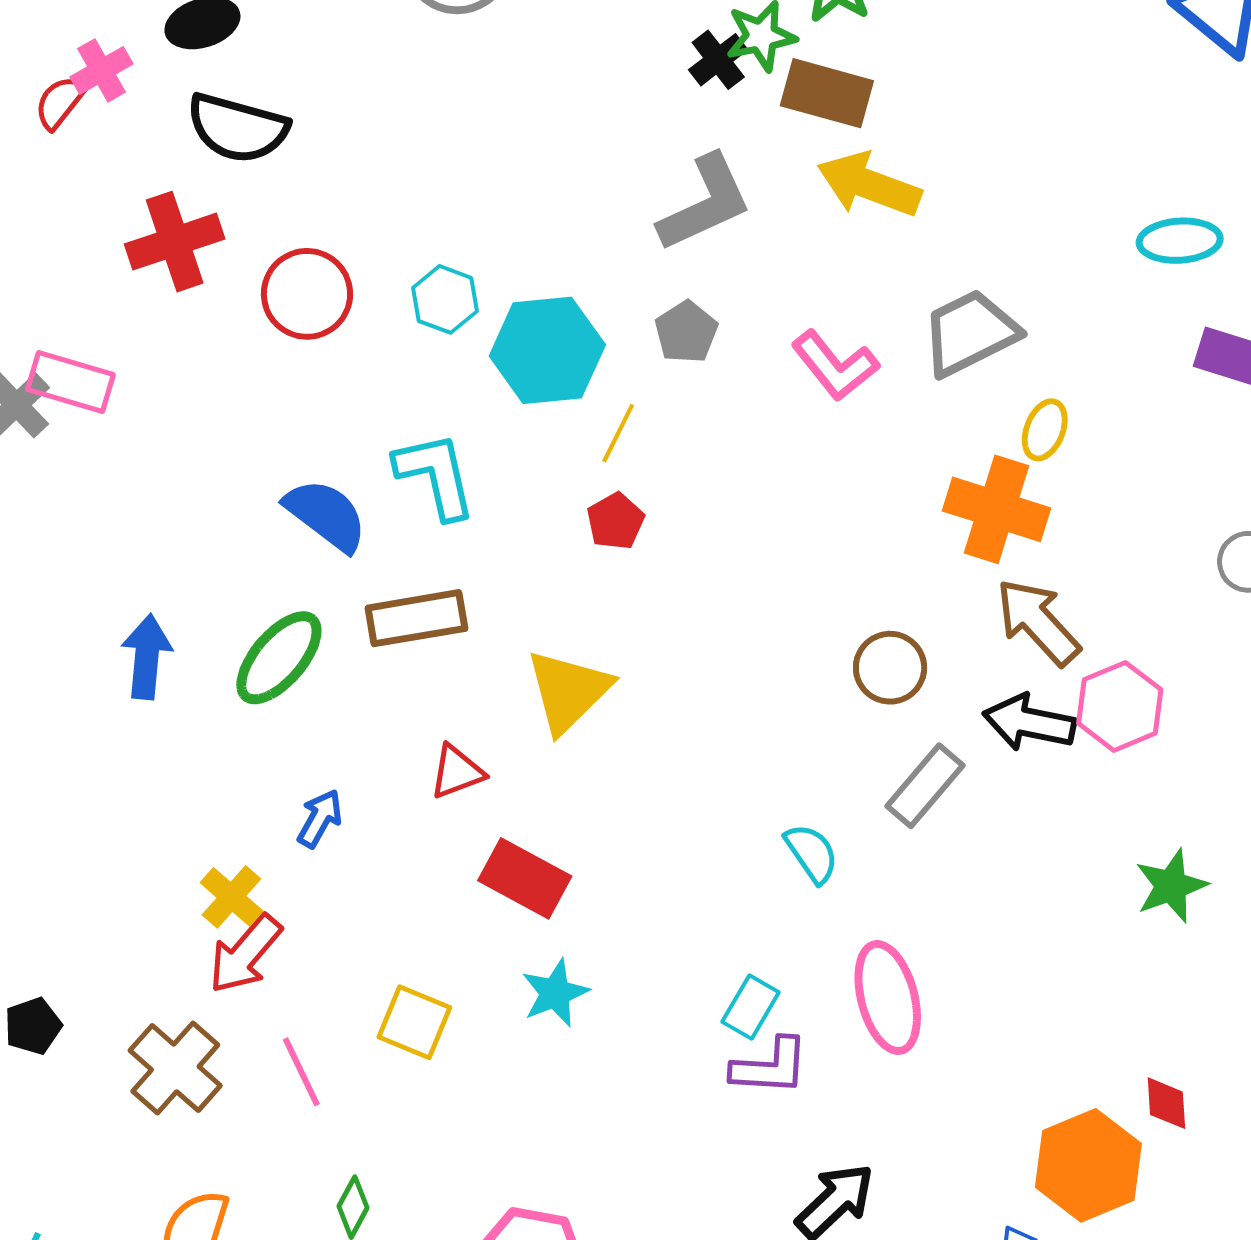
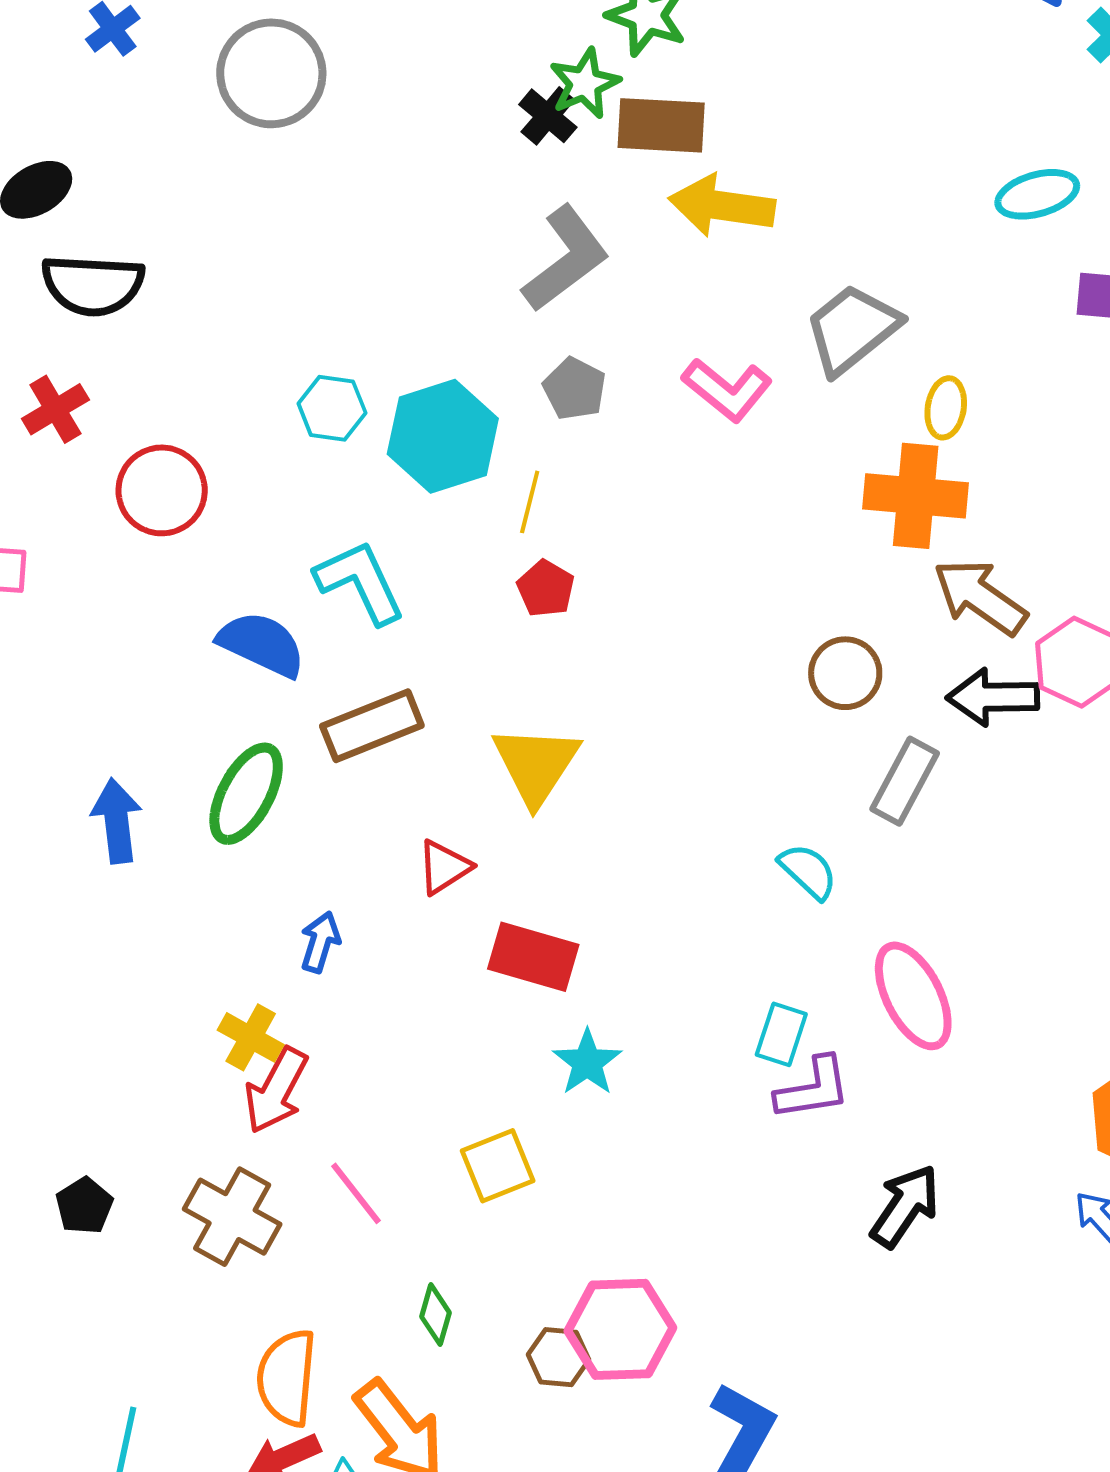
red cross: (175, 242) -> (55, 409), size x0.7
red circle: (307, 294) -> (162, 490), moved
yellow square: (414, 1022) -> (498, 1166), moved, turned -32

